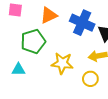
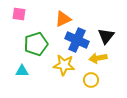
orange triangle: (49, 15) -> (63, 19), moved
blue cross: (82, 23) -> (77, 40), moved

